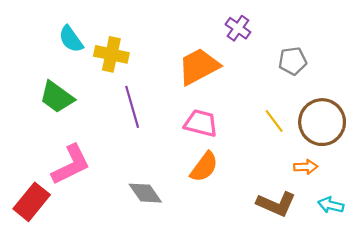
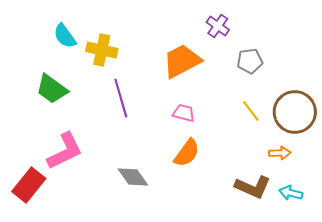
gray pentagon: (293, 61) -> (250, 61), moved
pink trapezoid: (201, 123) -> (184, 113), size x0.7
cyan arrow: (331, 205) -> (291, 193), moved

